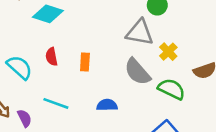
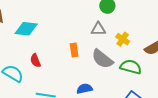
gray triangle: (140, 33) -> (98, 29), size x0.7
orange rectangle: (85, 62) -> (74, 50), moved

